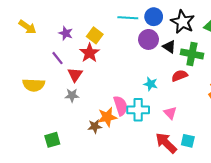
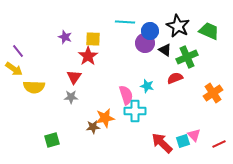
blue circle: (154, 17) -> (150, 31), moved
yellow arrow: (27, 27) -> (14, 69), moved
yellow square: (95, 35) -> (93, 39), turned -35
green cross: (192, 54) -> (187, 57), turned -35
purple line: (57, 58) -> (18, 51), moved
pink semicircle: (121, 106) -> (126, 95), moved
pink triangle: (170, 113) -> (194, 135), moved
cyan square: (188, 141) -> (183, 141), turned -32

